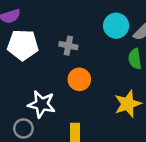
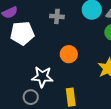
gray cross: (68, 46) -> (57, 16), moved

